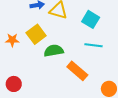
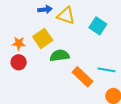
cyan line: (93, 45) -> (107, 70), moved
red circle: (14, 84) -> (19, 62), moved

